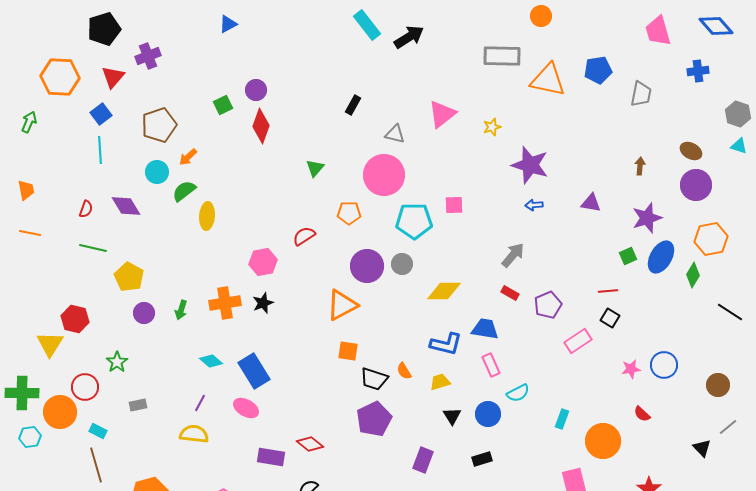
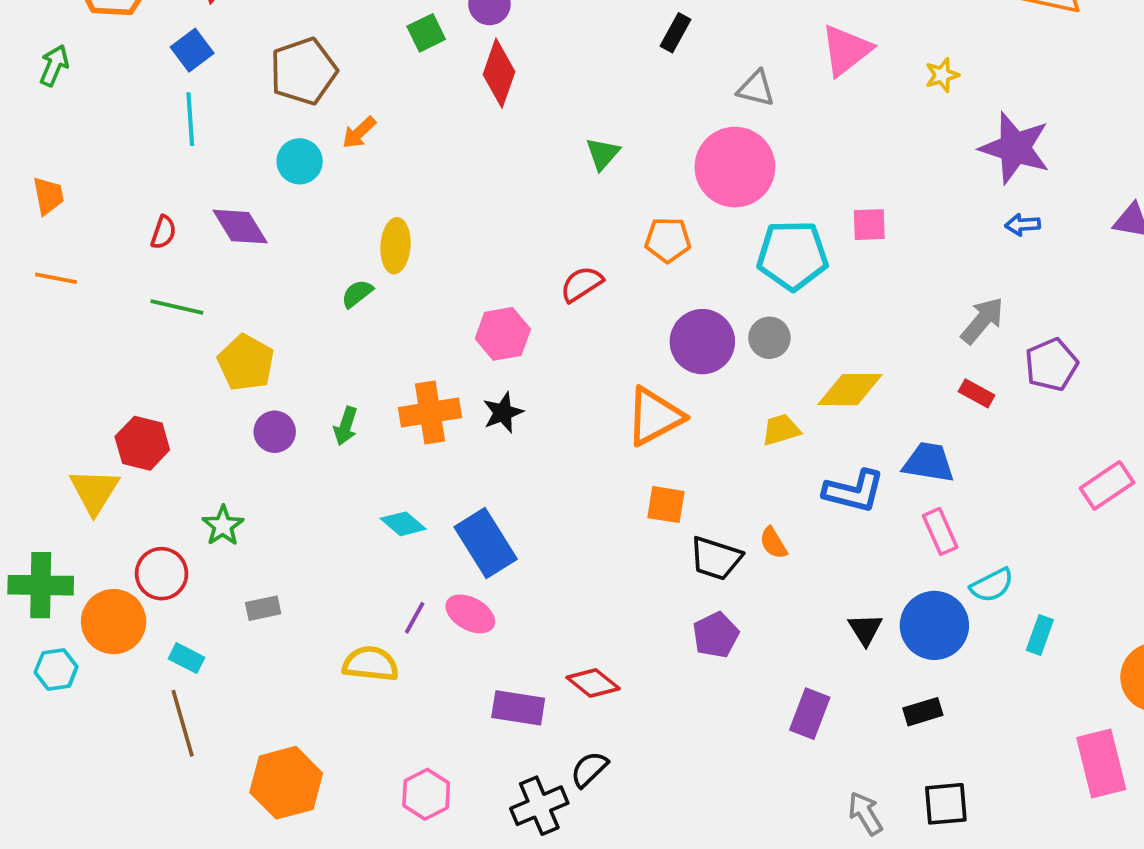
green semicircle: (184, 191) -> (357, 294), moved, size x0.7
purple pentagon: (548, 305) -> (1051, 365), moved
yellow trapezoid: (440, 382) -> (781, 430), moved
purple line: (200, 403) -> (415, 618), moved
blue circle: (488, 414) -> (934, 625), size x1.4
purple pentagon: (374, 419) -> (716, 635), size x0.7
cyan rectangle: (562, 419) -> (1040, 635), moved

